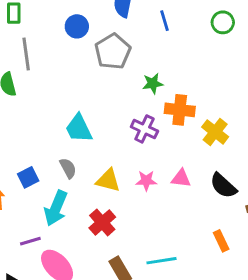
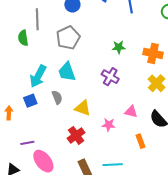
gray pentagon: (113, 51) -> (68, 38), moved
orange cross: (180, 110) -> (153, 53), moved
pink star: (146, 181) -> (109, 125), moved
cyan arrow: (56, 208) -> (38, 76), moved
orange rectangle: (221, 241) -> (140, 141), moved

